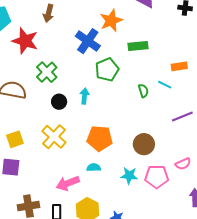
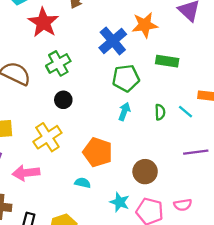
cyan arrow: (85, 96) -> (124, 111), moved
pink arrow: (68, 183) -> (26, 173), moved

